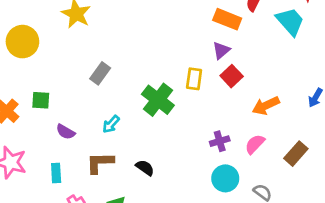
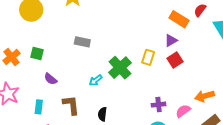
gray rectangle: (100, 73) -> (82, 42), turned 56
orange arrow: (266, 106) -> (205, 96), moved
cyan arrow: (111, 124) -> (96, 80), moved
brown L-shape: (100, 163) -> (71, 105), turned 75
black semicircle: (145, 168) -> (102, 114), turned -128

